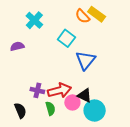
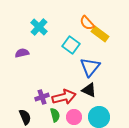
yellow rectangle: (97, 14) -> (100, 34), moved
purple cross: (37, 90) -> (42, 97), turned -32
black triangle: (85, 95) -> (89, 90), moved
pink circle: (72, 102) -> (74, 117), moved

